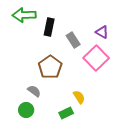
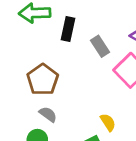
brown pentagon: (50, 67) -> (43, 80), moved

